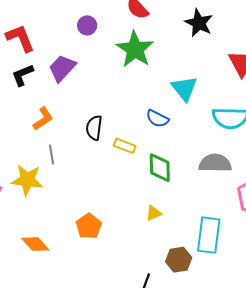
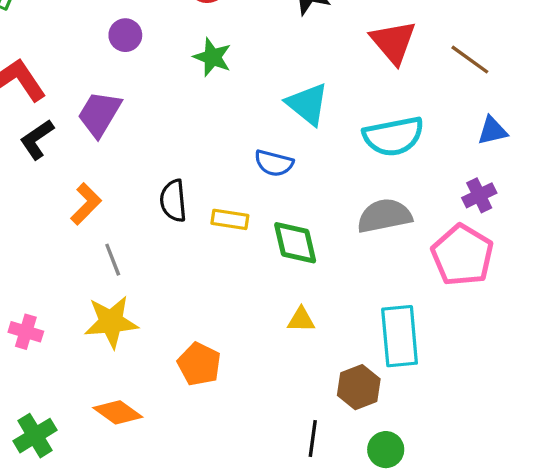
green star: (135, 49) -> (212, 57), size x0.6
yellow star: (27, 180) -> (111, 322), moved
yellow triangle: (154, 213) -> (301, 320), turned 36

